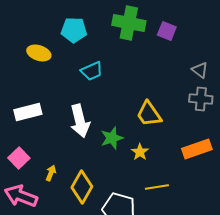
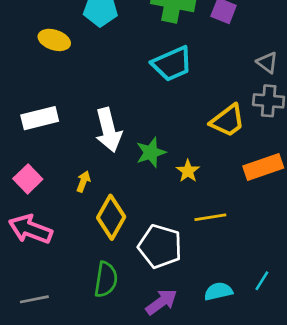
cyan trapezoid: (92, 71) -> (172, 64), moved, size x1.4
yellow trapezoid: (149, 114) -> (228, 121), moved, turned -92
yellow arrow: (51, 173) -> (83, 182), moved

